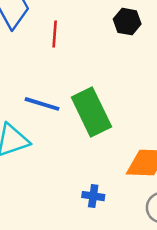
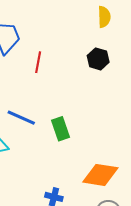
green rectangle: (91, 112) -> (60, 129), size x0.6

